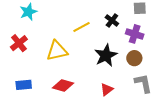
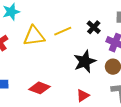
yellow triangle: (57, 51) -> (34, 36), moved

